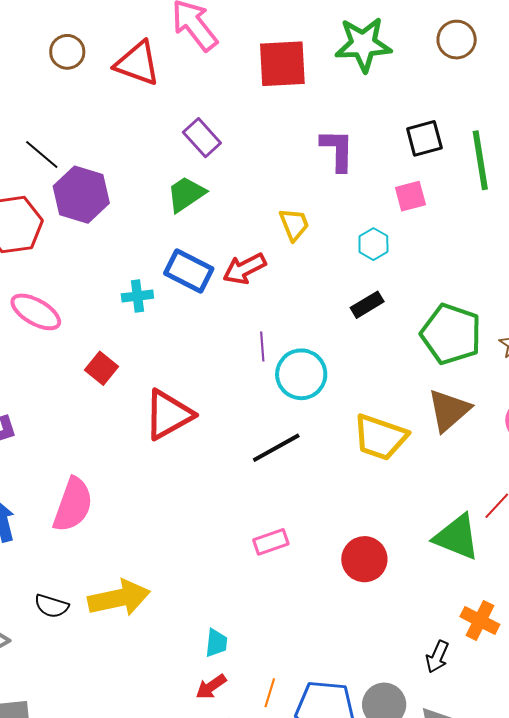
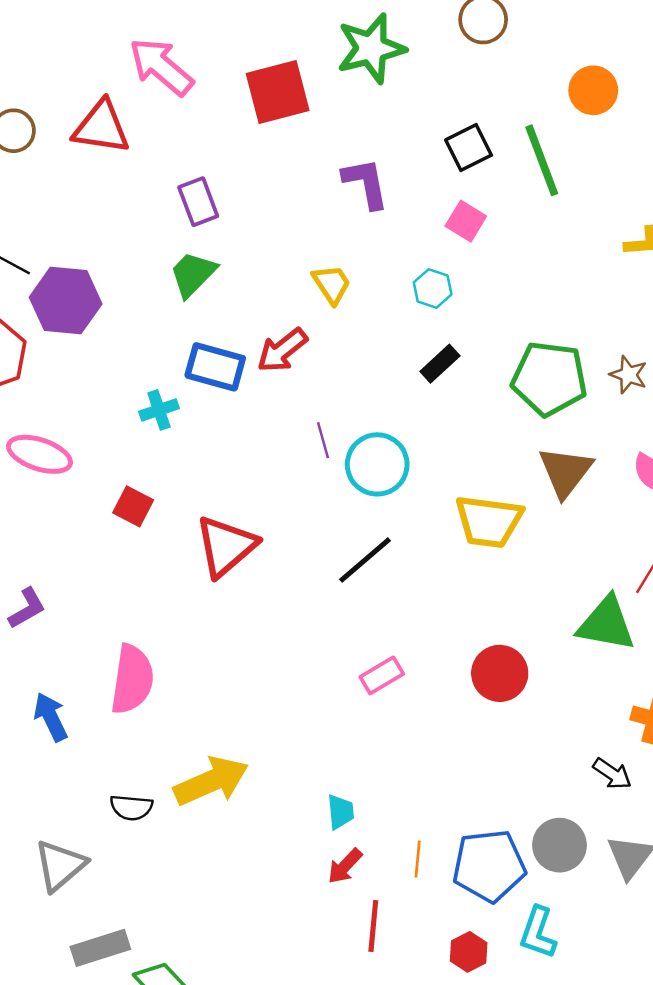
purple rectangle: (202, 138) -> (198, 202), turned 33
pink square: (410, 196) -> (466, 221), turned -32
black arrow: (437, 657) -> (612, 774), turned -68

